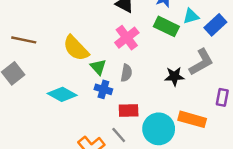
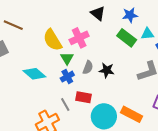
pink cross: (127, 38) -> (79, 38), moved
black star: (174, 76) -> (107, 70), moved
blue cross: (103, 89) -> (67, 77), turned 32
gray line: (119, 135) -> (65, 105), moved

